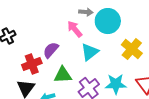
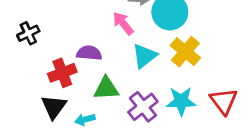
yellow cross: (132, 49) -> (185, 52), moved
purple semicircle: (51, 50) -> (89, 53), turned 54

